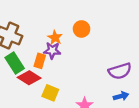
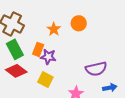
purple star: (52, 51) -> (48, 57), moved
purple semicircle: (120, 71) -> (96, 69), moved
red diamond: (29, 78) -> (16, 71), moved

